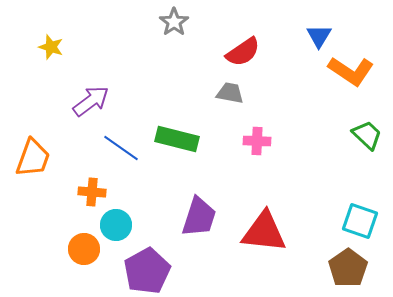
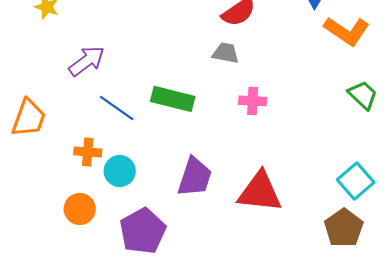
cyan square: (360, 221) -> (356, 181), turned 30
cyan circle: (116, 225) -> (120, 171), moved

